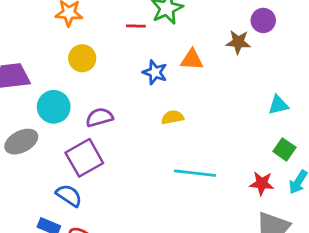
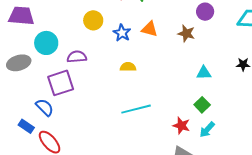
brown star: (238, 42) -> (186, 34), moved
yellow circle: (82, 58) -> (93, 20), moved
cyan line: (195, 173) -> (136, 109), turned -32

